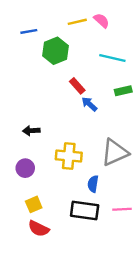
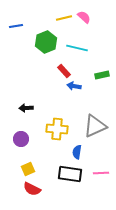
blue line: (29, 31) -> (16, 26), moved
cyan line: (112, 58) -> (77, 48), moved
blue arrow: (89, 104) -> (74, 86), turned -32

